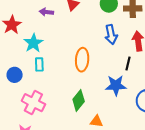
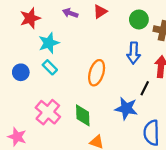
cyan rectangle: (39, 64) -> (50, 67), turned -56
green diamond: (79, 100) -> (83, 115), turned -55
pink cross: (33, 103) -> (48, 112), moved

